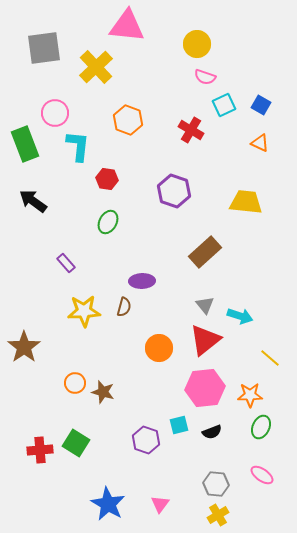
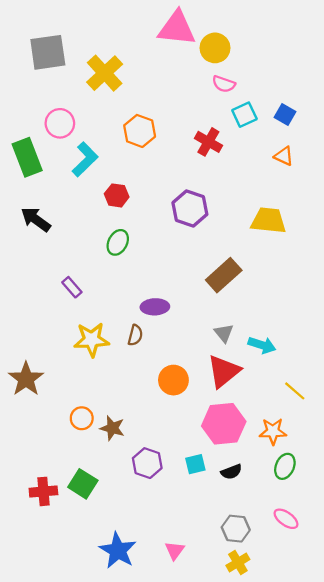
pink triangle: (127, 26) -> (177, 28), moved
cyan L-shape: (78, 146) -> (85, 159), turned 40
purple hexagon: (146, 440) -> (147, 463), moved

